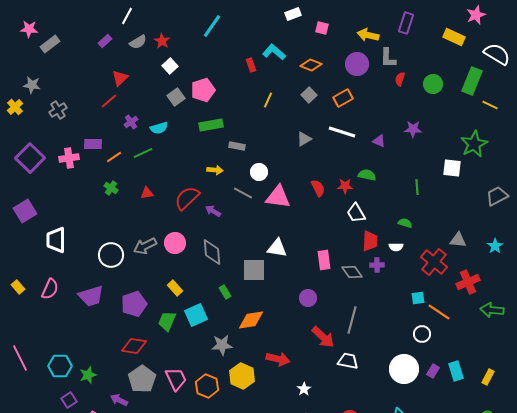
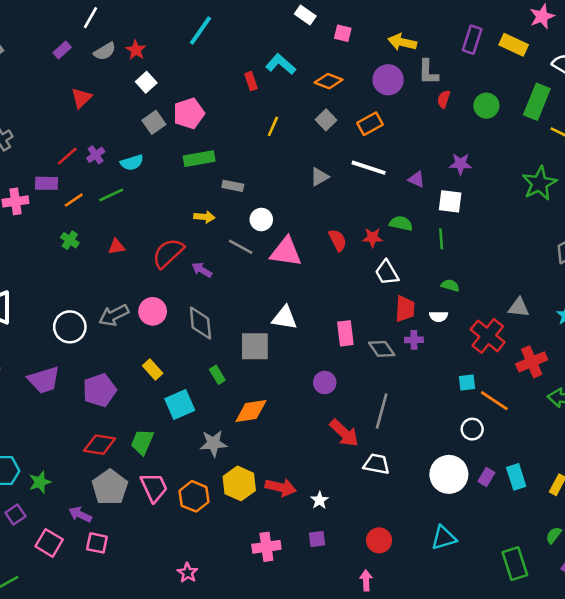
white rectangle: (293, 14) -> (305, 15), turned 56
purple rectangle: (406, 23) -> (472, 40), moved
red line: (109, 101) -> (67, 156), moved
white square: (452, 168) -> (450, 201), moved
green line: (417, 187) -> (441, 239), moved
green trapezoid: (167, 321) -> (142, 442), moved
red arrow: (278, 359) -> (281, 487), moved

